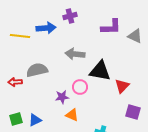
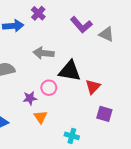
purple cross: (70, 16) -> (38, 13), turned -32
purple L-shape: (111, 27) -> (81, 25), turned 50
orange triangle: (72, 115) -> (40, 117), turned 32

